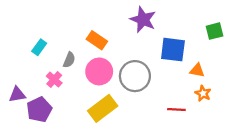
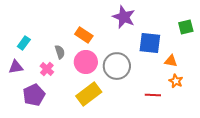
cyan rectangle: (39, 47) -> (24, 43), moved
gray semicircle: (69, 60) -> (60, 52), turned -40
purple triangle: (17, 95) -> (16, 67), moved

